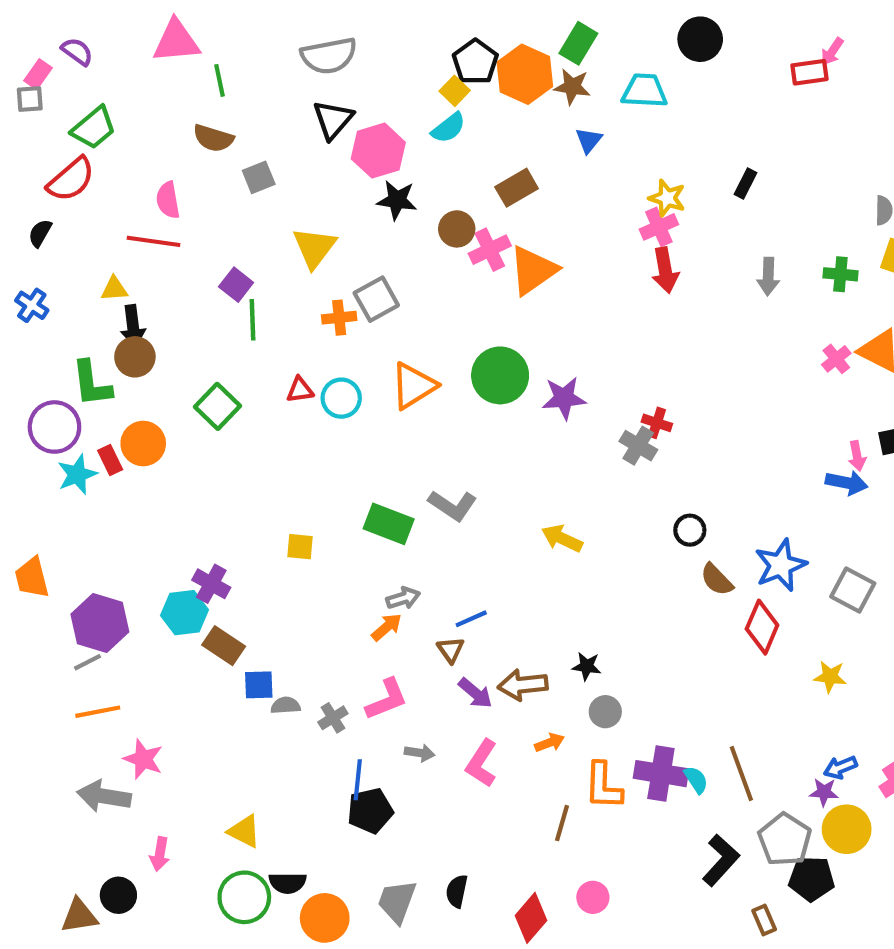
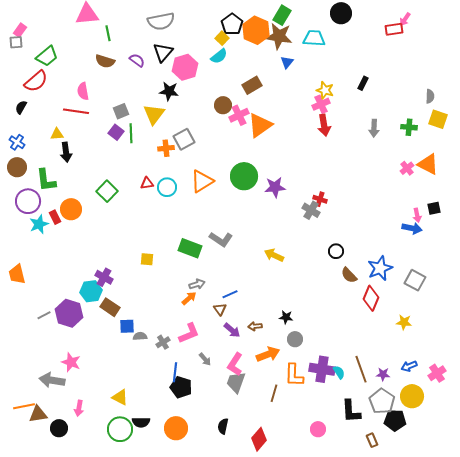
purple semicircle: (77, 52) -> (137, 60), moved
brown star: (572, 87) -> (279, 36), size x1.5
gray square: (259, 177) -> (121, 111), moved
black star: (397, 200) -> (169, 91), moved
green line: (253, 320) -> (131, 133), moved
brown circle: (135, 357) -> (17, 167), moved
purple hexagon: (100, 623) -> (69, 313), moved
brown arrow: (523, 685) -> (255, 326), size x0.6
orange line: (98, 712) -> (24, 406), moved
orange arrow: (550, 743) -> (268, 354), size x1.6
gray arrow: (420, 753) -> (205, 359), turned 40
purple star: (824, 792) -> (383, 374), moved
black pentagon: (370, 811) -> (181, 387), turned 30
black L-shape: (721, 860) -> (351, 411), turned 135
pink circle: (593, 897) -> (318, 429), moved
gray trapezoid: (397, 901) -> (236, 382), moved
brown triangle: (79, 916) -> (38, 414), moved
orange circle: (325, 918) -> (176, 428), moved

